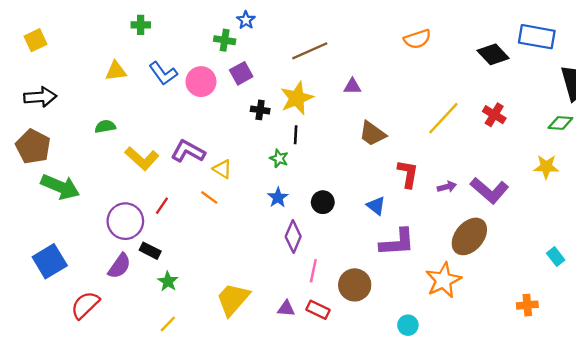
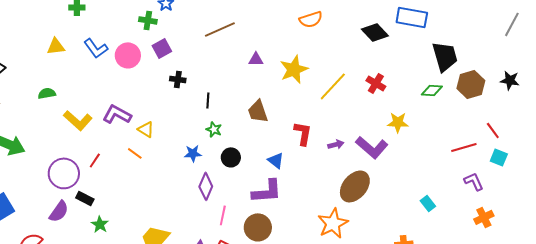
yellow star: (297, 98) -> (294, 69), moved
brown trapezoid: (372, 134) -> (258, 111), moved, turned 35
green star: (279, 158) -> (214, 129), moved
yellow star: (546, 167) -> (398, 122), moved
blue star: (278, 197) -> (193, 153), turned 30
purple L-shape: (397, 242) -> (267, 191), moved

